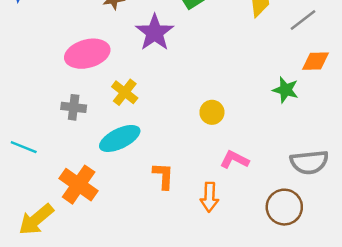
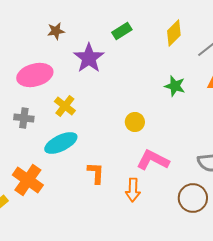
green star: (286, 90) -> (175, 86), moved
pink L-shape: (234, 160) -> (153, 160), size x1.4

